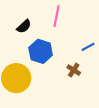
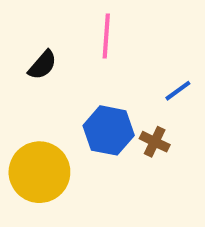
blue hexagon: (41, 51) -> (109, 130), moved

